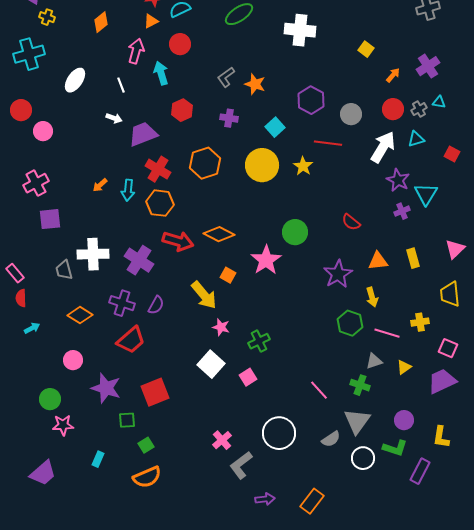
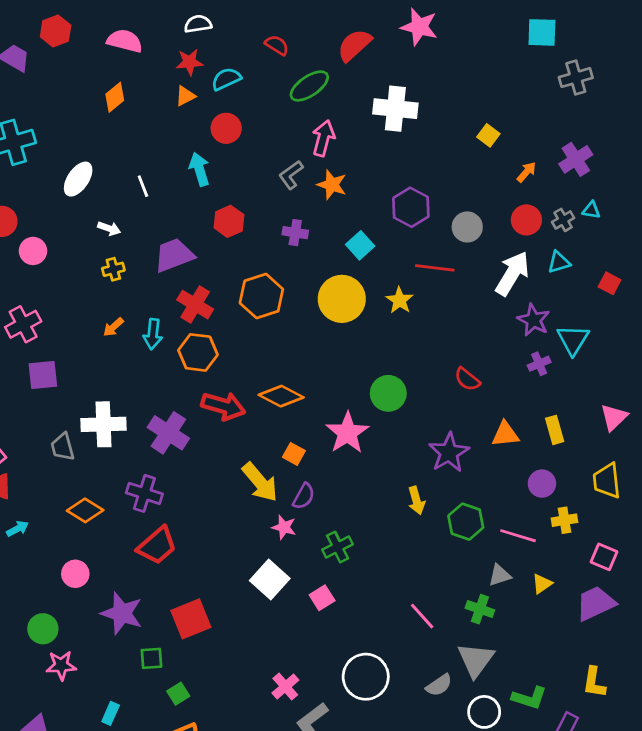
yellow cross: (47, 17) -> (113, 269), moved, turned -35
pink arrow: (136, 51) -> (323, 138), moved
white arrow: (114, 118) -> (109, 228), moved
yellow arrow: (372, 297) -> (416, 500), moved
purple semicircle: (156, 305) -> (304, 496), moved
purple circle: (404, 420) -> (542, 484), moved

